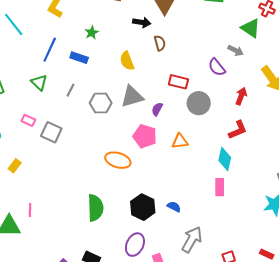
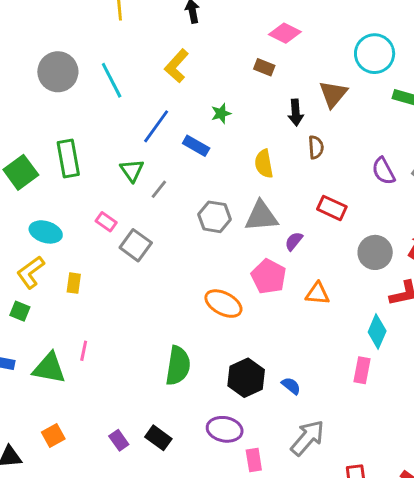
black arrow: (142, 22) -> (296, 113), turned 66
purple semicircle: (217, 67) -> (383, 171), moved
gray line: (71, 90) -> (159, 189), moved
gray circle: (199, 103) -> (375, 252), moved
yellow rectangle: (15, 166) -> (74, 283), turned -40
purple ellipse: (135, 245) -> (225, 429), turned 65

